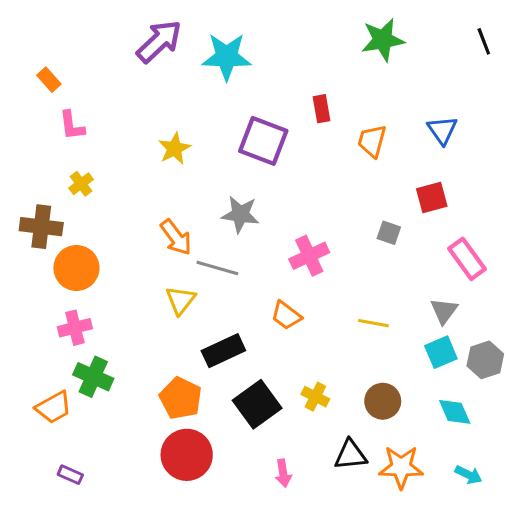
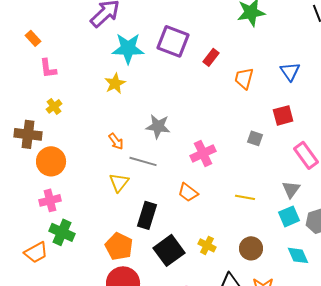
cyan star: (227, 57) -> (128, 48), moved
red rectangle: (321, 109) -> (211, 57), turned 48
purple square: (263, 141) -> (173, 41), moved
orange arrow: (176, 237) -> (116, 141), size x0.7
black rectangle: (223, 351) -> (147, 215), turned -48

